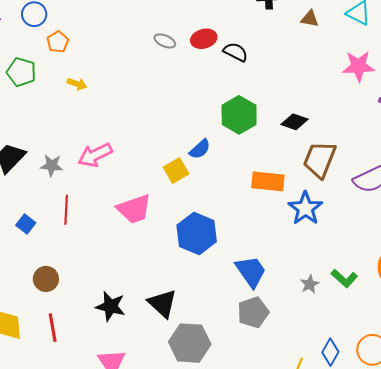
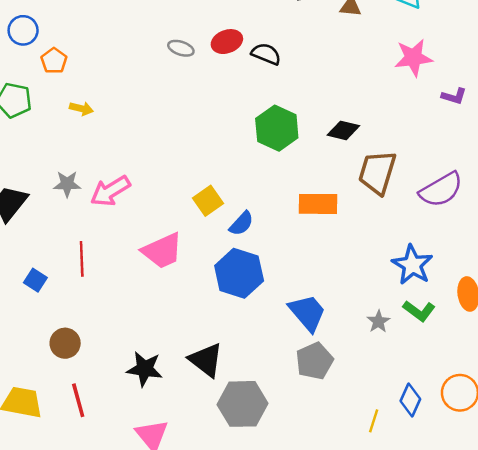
blue semicircle: (200, 149) -> (241, 224), moved
gray star: (52, 165) -> (67, 184), moved
blue star: (305, 208) -> (412, 265), moved

